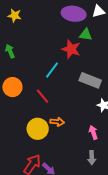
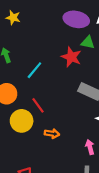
cyan line: (52, 70) -> (34, 70), moved
yellow circle: (38, 129) -> (22, 121), moved

